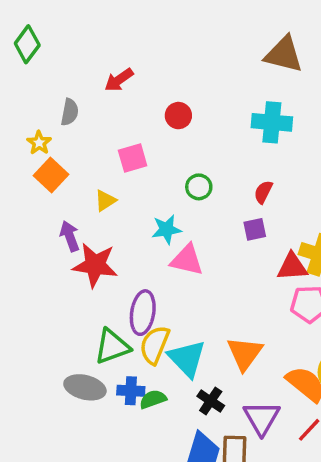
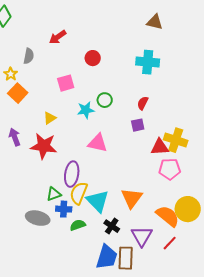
brown triangle: (284, 54) -> (155, 22), size x0.7
yellow triangle: (105, 200) -> (50, 118), moved
cyan star: (166, 229) -> (86, 110), moved
purple arrow: (70, 236) -> (15, 137), moved
green triangle: (112, 347) -> (54, 194), size x0.7
blue cross: (131, 391) -> (64, 209), moved

